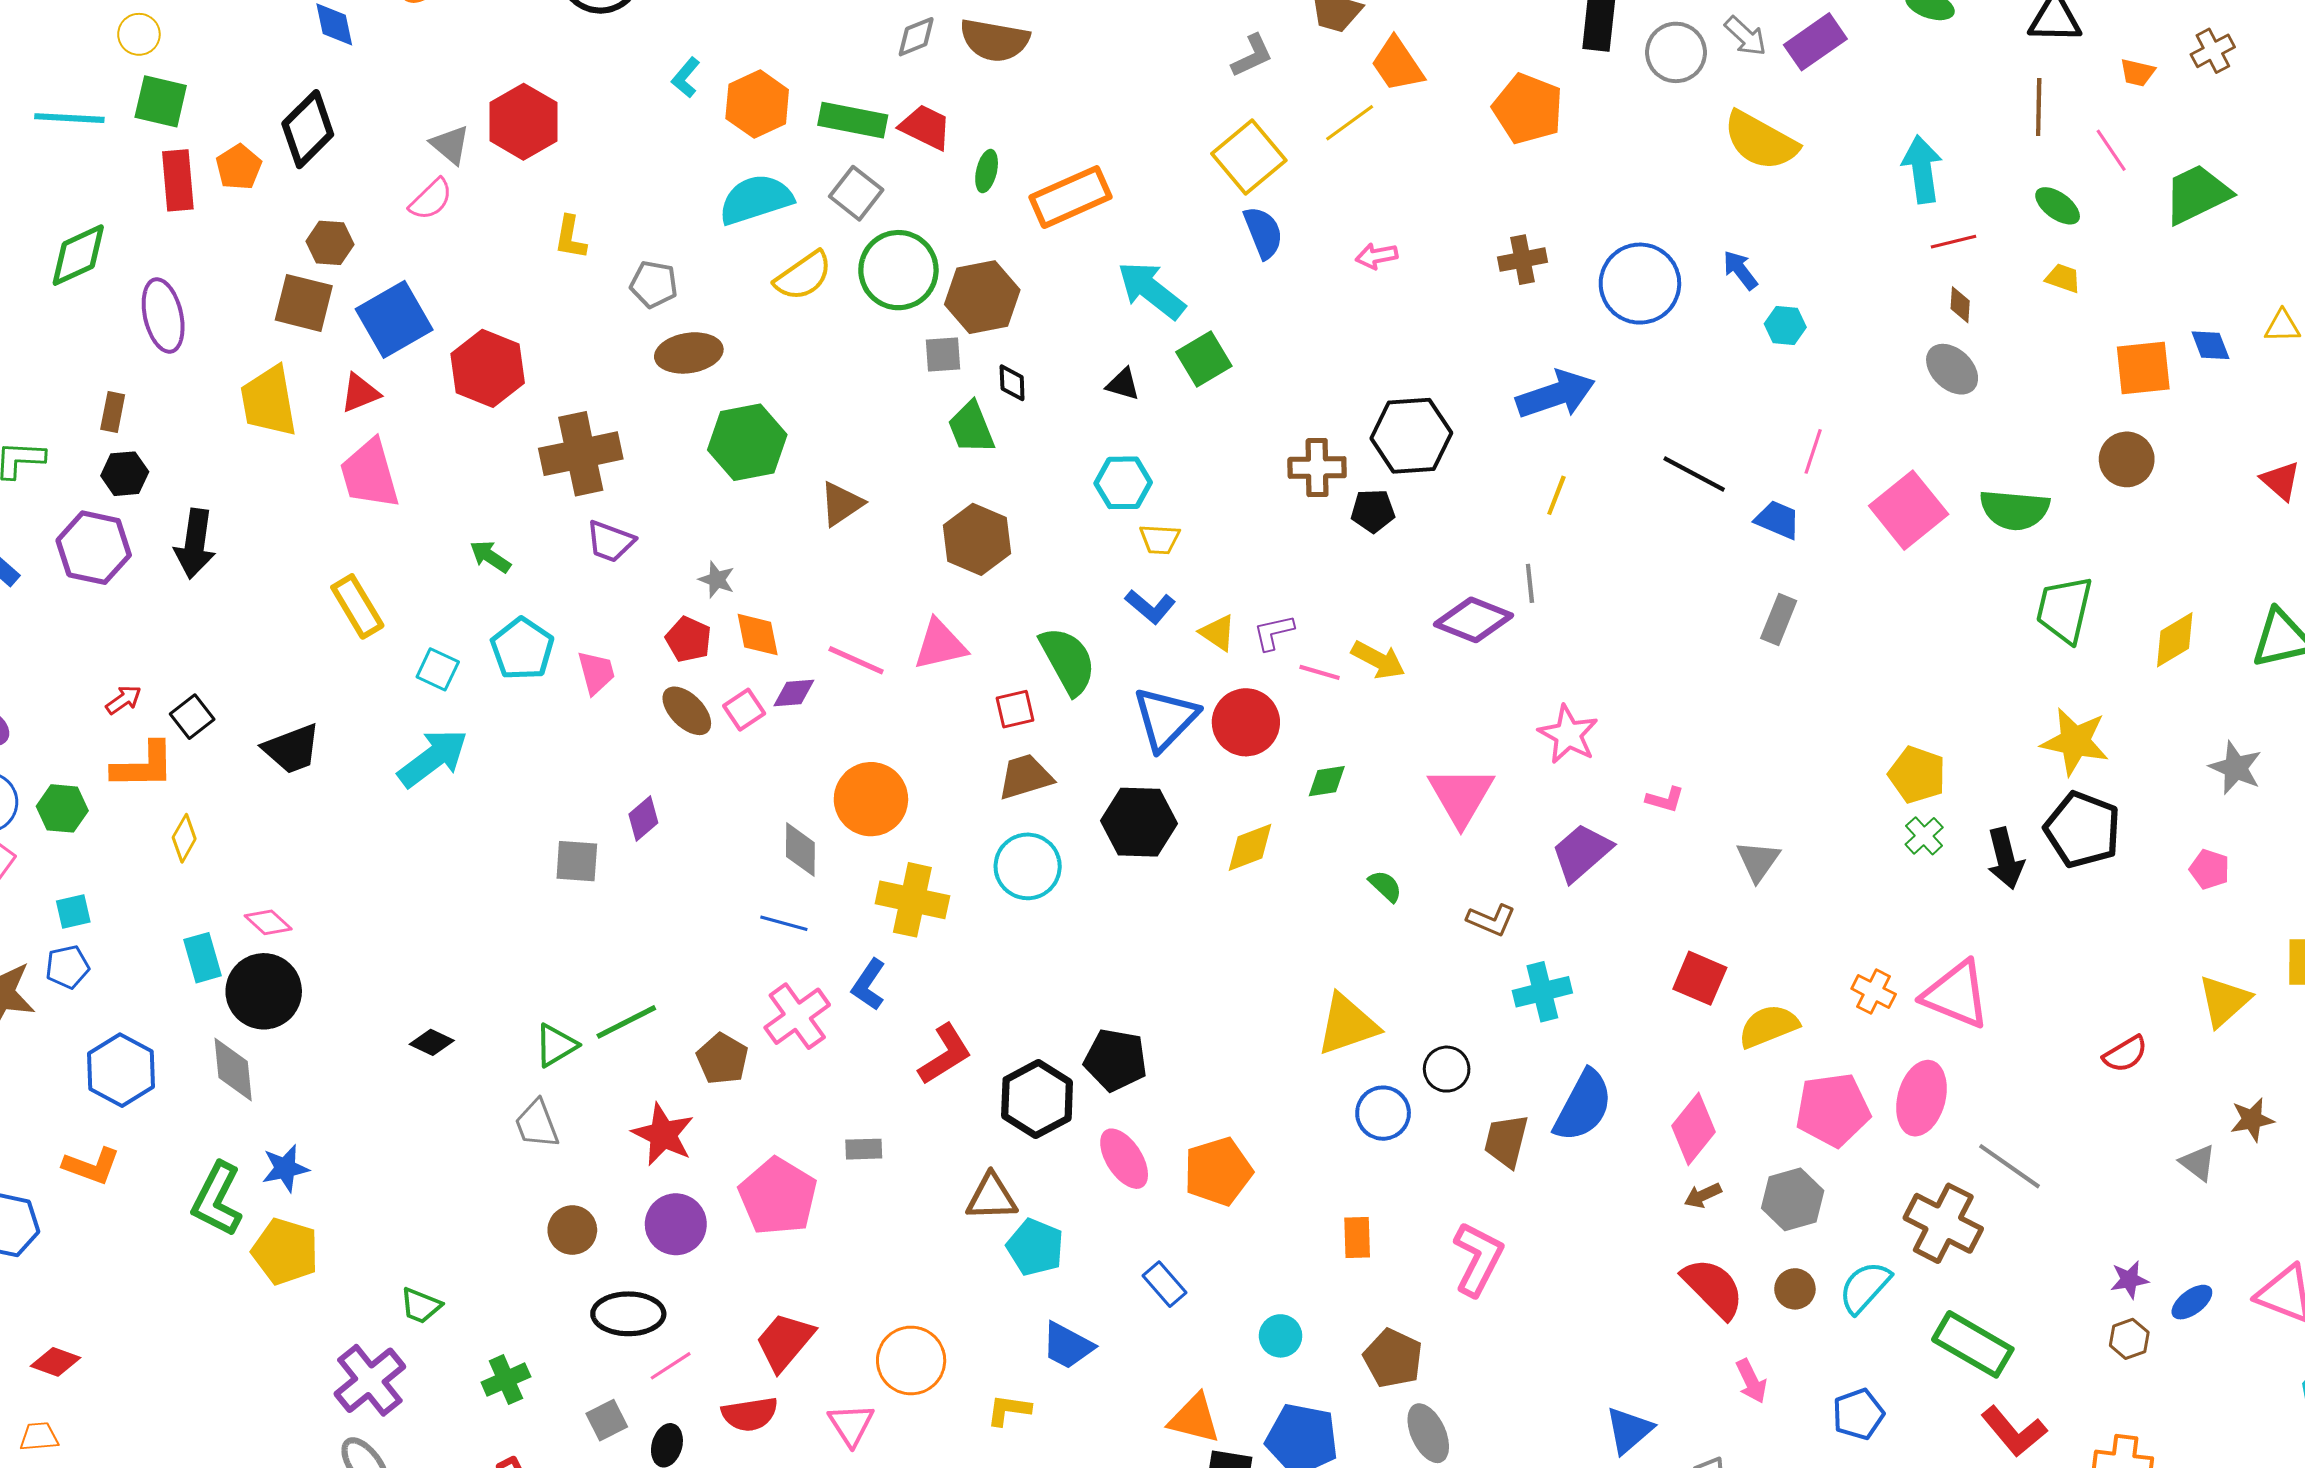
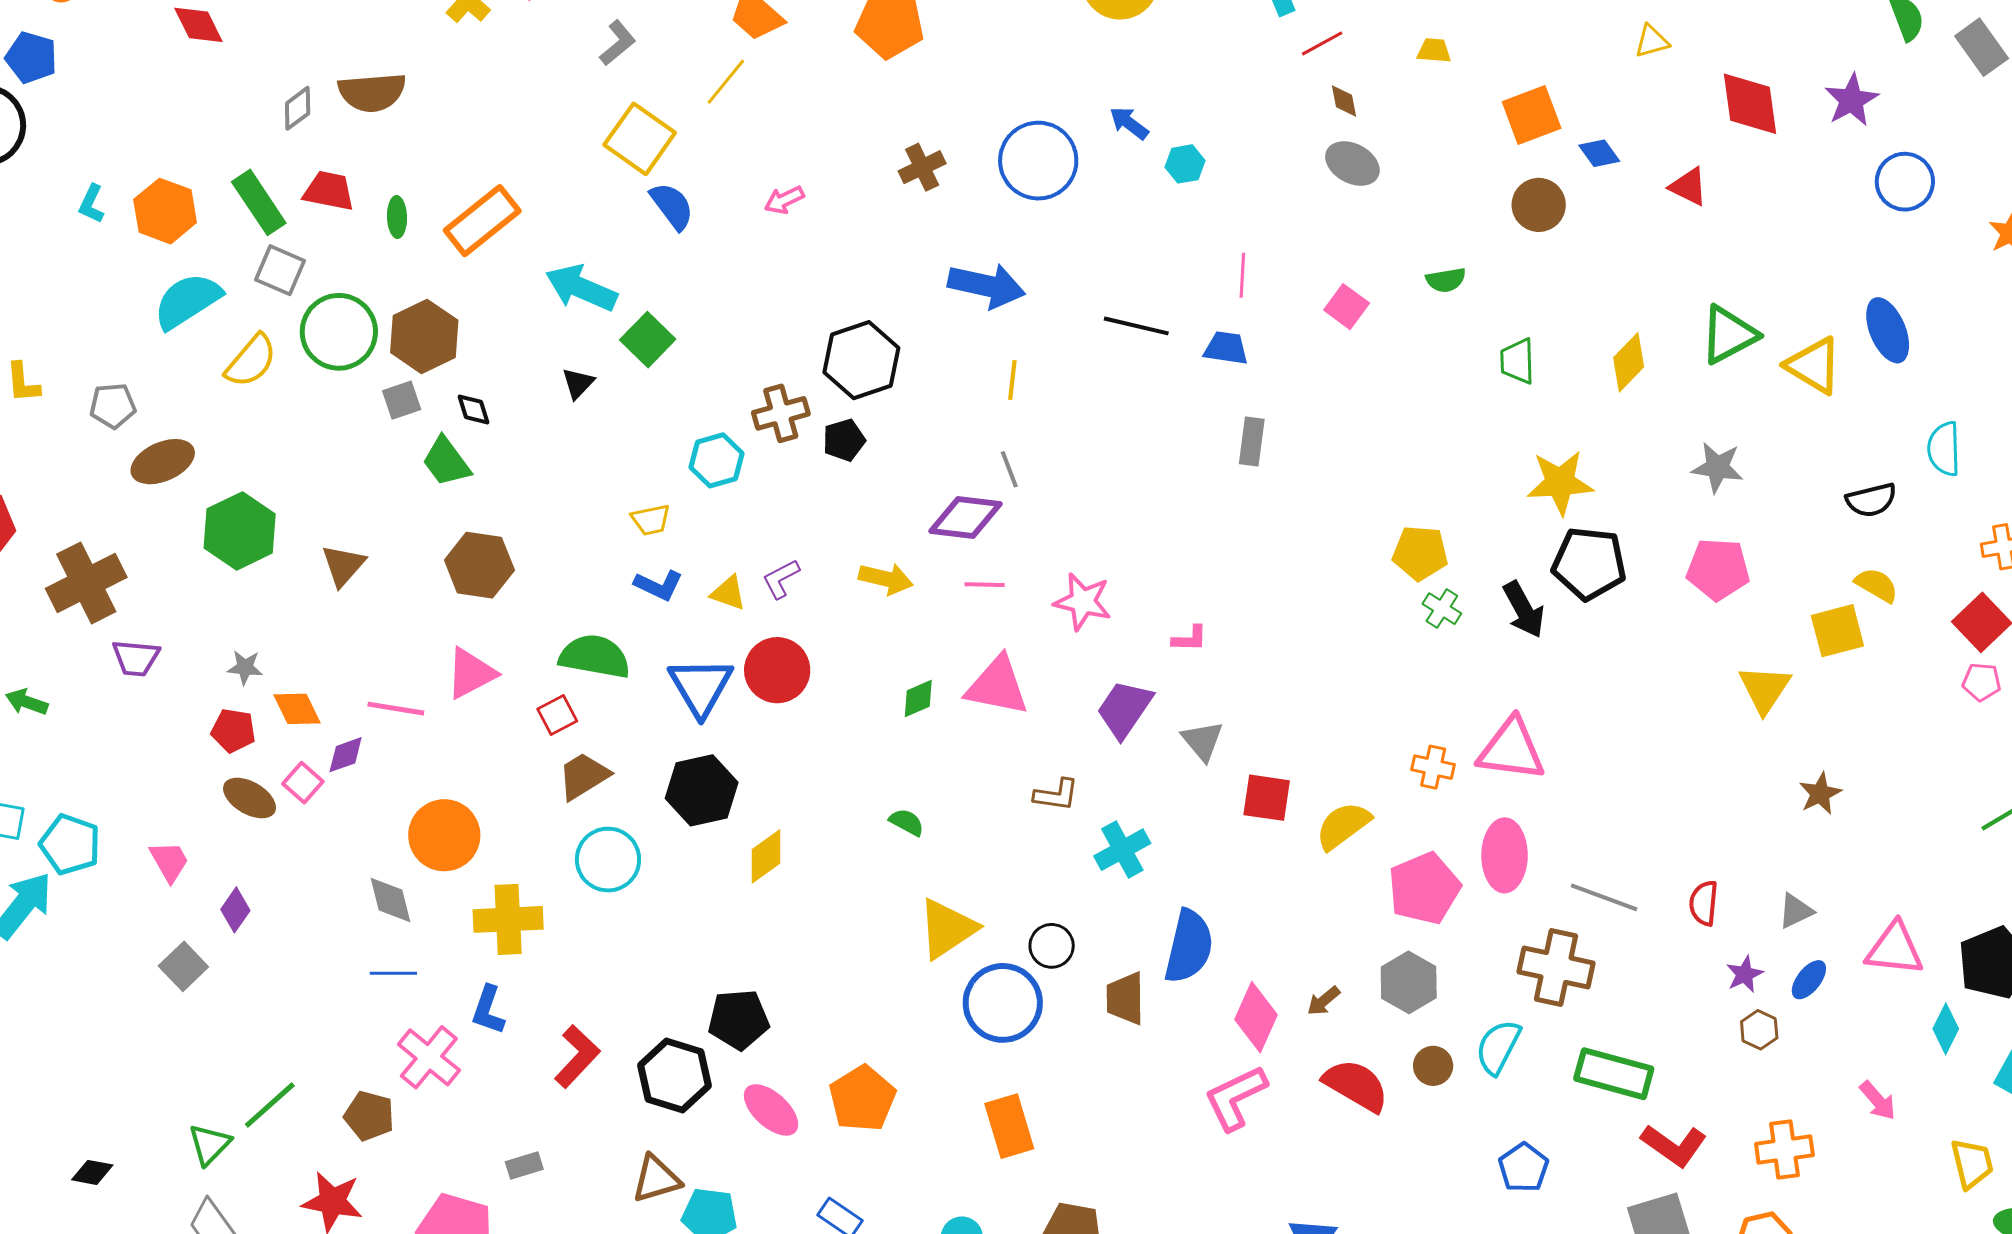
green rectangle: (853, 120) -> (259, 202), turned 60
blue diamond: (2210, 345) -> (1599, 153), moved
black triangle: (1123, 384) -> (578, 383), turned -48
blue arrow: (1556, 394) -> (987, 286), turned 46
cyan hexagon: (1123, 483) -> (716, 460), moved
pink square: (1909, 510) -> (1347, 307), size x0.6
green semicircle: (2015, 510) -> (1446, 280), size x0.6
green trapezoid: (2064, 609) -> (1517, 361), size x0.7
cyan pentagon: (522, 649) -> (70, 844), moved
green semicircle: (1068, 661) -> (595, 656), turned -36
pink line: (1320, 672) -> (985, 585), moved
pink trapezoid: (596, 673) -> (169, 861), moved
green diamond: (1327, 781) -> (918, 699), moved
pink triangle: (1461, 796) -> (997, 686), turned -34
yellow diamond: (1250, 847) -> (766, 856), moved
gray square: (577, 861) -> (183, 966), turned -33
gray triangle: (1758, 861) -> (1202, 741), moved
pink pentagon: (2209, 869) -> (1718, 569), size x1.6
green semicircle: (1385, 886) -> (907, 822), moved
red semicircle: (2125, 1054) -> (1704, 903), moved, turned 141
blue circle: (1383, 1113) -> (1003, 1003), size x1.5
pink diamond: (1693, 1129) -> (1256, 1017), moved
gray triangle: (2198, 1163) -> (1796, 911), moved, turned -48
orange rectangle: (1357, 1238) -> (1009, 1126), size x1.5
pink L-shape: (1478, 1259) -> (1236, 1098), moved, turned -128
pink arrow: (1751, 1381) -> (1878, 1101), moved

